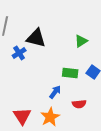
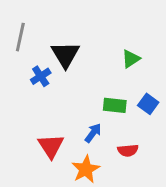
black triangle: (36, 38) -> (65, 54), turned 45
red triangle: (22, 116) -> (51, 146), moved

